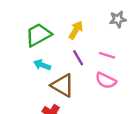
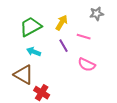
pink line: (107, 55) -> (84, 37), moved
brown triangle: (63, 85) -> (24, 75), moved

